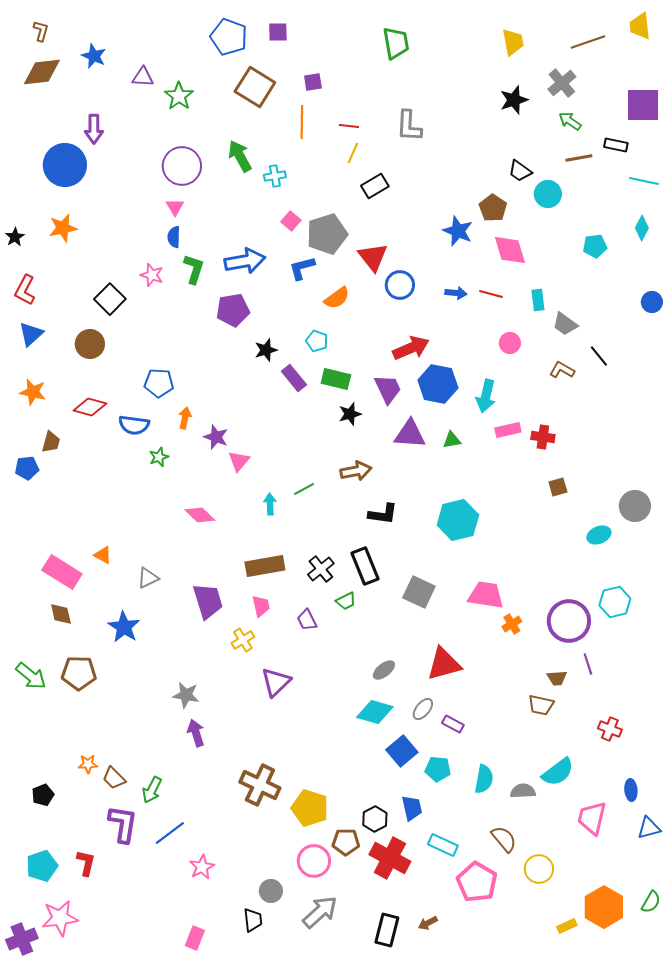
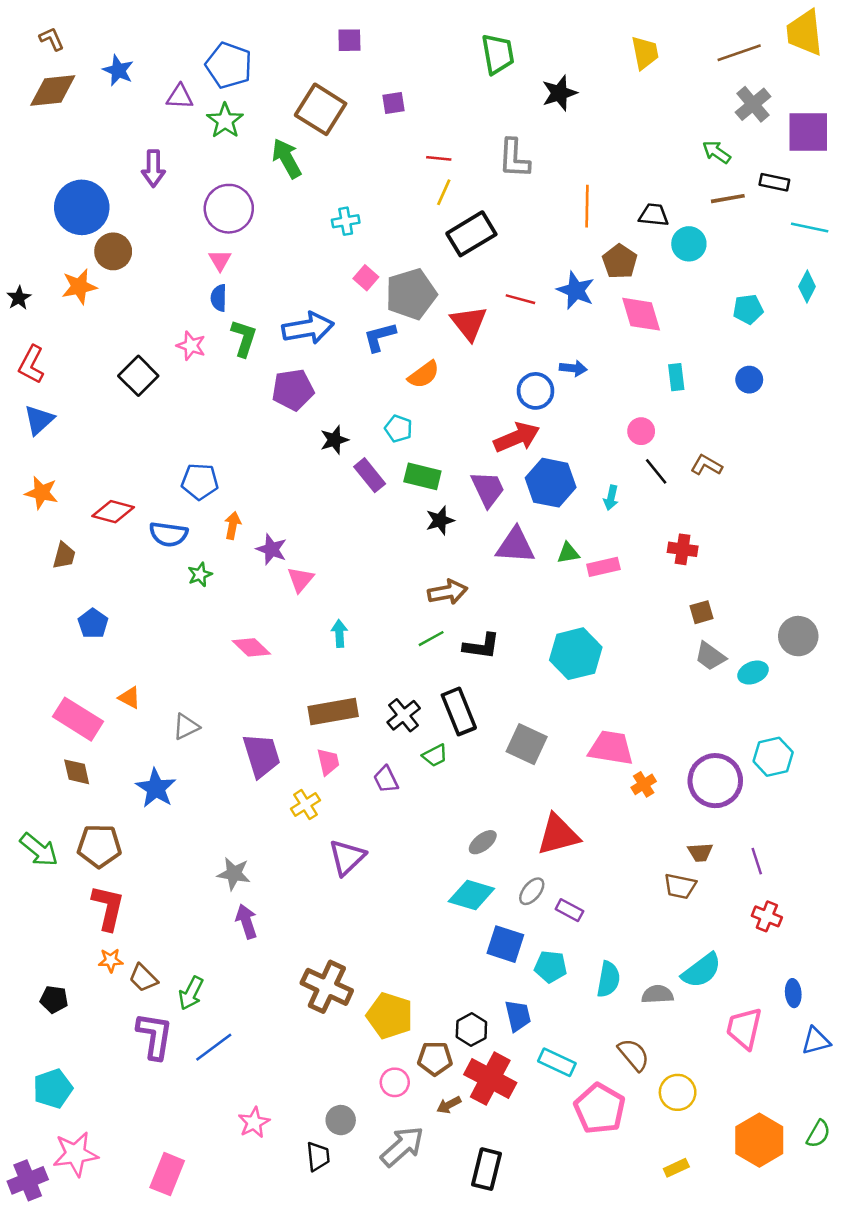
yellow trapezoid: (640, 26) -> (805, 33), size x1.4
brown L-shape: (41, 31) -> (52, 39), turned -40
blue pentagon: (229, 37) -> (229, 65), moved
gray cross: (562, 83) -> (753, 104), moved
black star: (514, 100) -> (559, 93), moved
orange line: (302, 122) -> (587, 206), moved
purple arrow: (94, 129) -> (153, 168), moved
green arrow: (240, 156) -> (287, 158), moved
black trapezoid: (520, 171) -> (654, 215), turned 150
black rectangle: (375, 186) -> (471, 234), size x1.4
blue circle: (400, 285) -> (536, 391), moved
red line: (491, 294) -> (520, 299), moved
blue circle: (652, 302) -> (749, 380), moved
gray trapezoid: (565, 324) -> (710, 656), moved
brown circle: (90, 344) -> (113, 251), moved
black line: (599, 356) -> (656, 471), moved
cyan arrow: (486, 396) -> (611, 498), size x0.6
pink rectangle: (508, 430) -> (603, 567), moved
blue pentagon: (27, 468) -> (93, 623), moved, turned -30
green line: (304, 489) -> (431, 639), moved
purple line: (588, 664) -> (757, 861), moved
blue square: (402, 751) -> (505, 944), turned -32
black pentagon: (43, 795) -> (54, 999), turned 30
pink circle: (314, 861) -> (395, 1082), size x0.7
red L-shape: (86, 863) -> (108, 908), moved, size x1.4
pink star: (202, 867) -> (254, 1123), moved
brown arrow: (428, 923) -> (449, 1105), moved
yellow rectangle: (567, 926) -> (676, 1168), moved
pink rectangle: (195, 938) -> (167, 1174), moved, size x1.4

